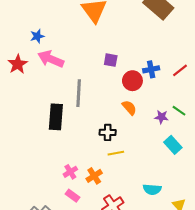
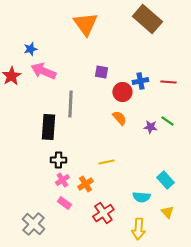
red line: (180, 70) -> (168, 82), turned 42
black cross: (108, 132) -> (58, 160), moved
cyan rectangle: (173, 145) -> (165, 180), moved

